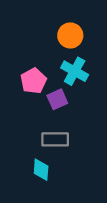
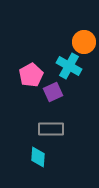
orange circle: (70, 35) -> (84, 42), moved

